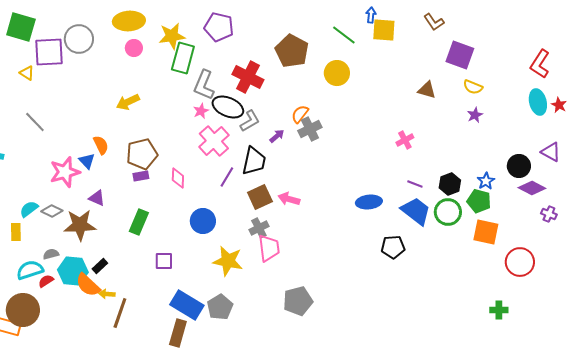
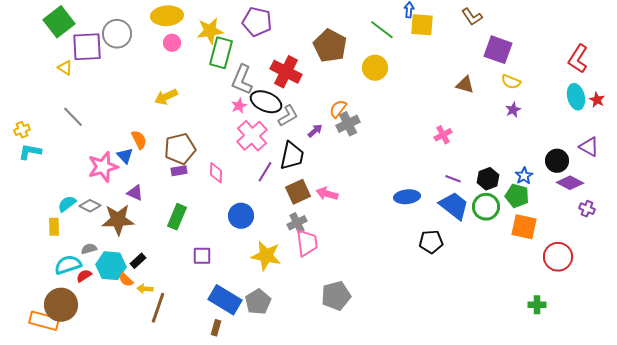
green square: (21, 27) -> (59, 22), turned 36
orange semicircle: (88, 285) -> (126, 280), size x0.6
brown rectangle: (178, 333) -> (216, 328), size x0.6

